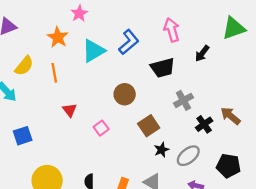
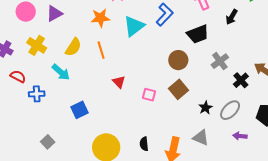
orange star: (58, 37) -> (100, 18), turned -30
brown circle: (125, 94) -> (178, 60), moved
brown square: (149, 126) -> (179, 89), moved
pink square: (101, 128) -> (149, 95), turned -32

